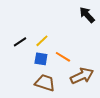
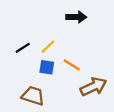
black arrow: (87, 15) -> (76, 17), moved, turned 132
brown trapezoid: (45, 83) -> (33, 96), moved

